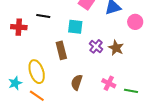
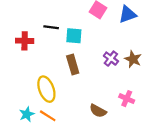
cyan square: (75, 27) -> (74, 36), moved
brown semicircle: (77, 82) -> (98, 111), moved, turned -77
cyan star: (15, 83) -> (27, 114), moved

